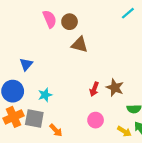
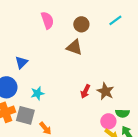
cyan line: (128, 13) -> (115, 20), moved
brown circle: (70, 22) -> (81, 24), moved
pink circle: (96, 120) -> (108, 121), moved

